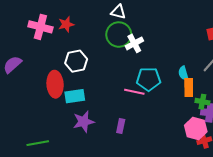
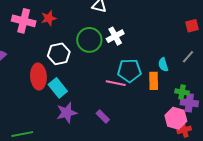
green circle: (119, 35) -> (89, 40), moved
orange rectangle: (189, 88) -> (154, 81), moved
cyan rectangle: (75, 96) -> (58, 88), turned 60
purple rectangle: (121, 126) -> (103, 117), turned -56

